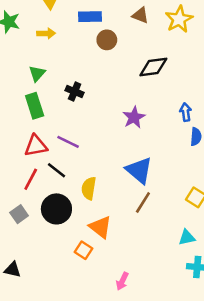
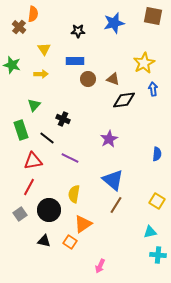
brown triangle: (140, 15) -> (113, 79), moved
green rectangle: (35, 106) -> (21, 130), moved
blue arrow: (186, 112) -> (153, 89), moved
purple line: (68, 142) -> (70, 158), moved
black line: (56, 170) -> (47, 138), moved
orange triangle: (100, 227) -> (83, 224), turned 48
black triangle: (13, 270) -> (44, 241), moved

